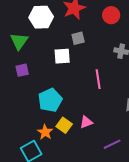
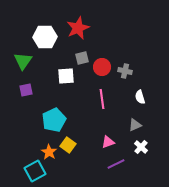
red circle: (111, 15) -> (102, 67), moved
pink triangle: (86, 122) -> (108, 142), moved

